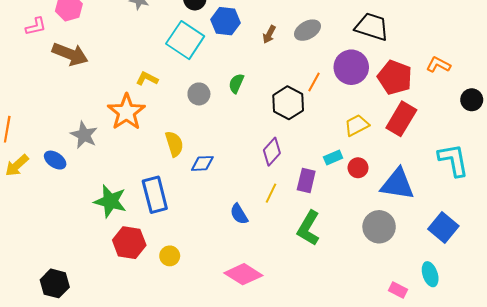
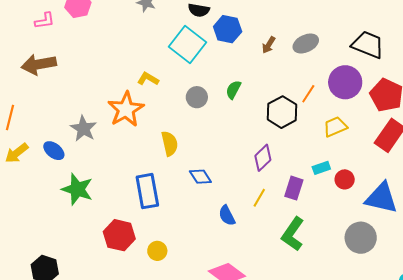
brown arrow: (70, 54) -> (39, 64), moved, turned 144
yellow trapezoid: (357, 125) -> (335, 127), moved
blue diamond: (202, 163) -> (200, 177), moved, turned 55
green star: (110, 201) -> (77, 189), moved

